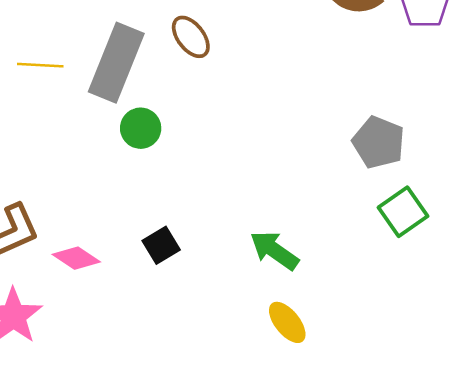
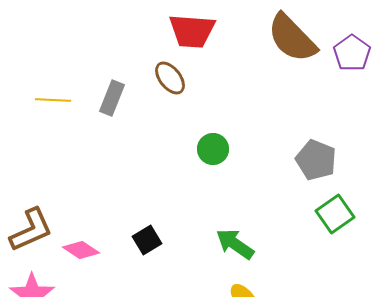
gray rectangle: (116, 63) -> (112, 98), size x0.6
green circle: (141, 128) -> (213, 149), moved

